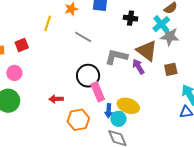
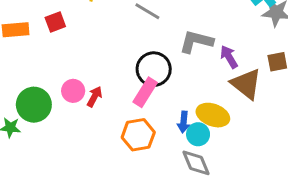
brown triangle: (147, 51) -> (246, 84), moved
pink circle: (14, 73) -> (73, 91), moved
pink rectangle: (98, 92) -> (145, 92), moved, turned 54
red arrow: (56, 99) -> (95, 97), moved, turned 120

